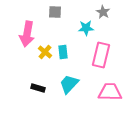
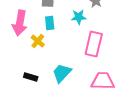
cyan rectangle: (63, 52) -> (50, 23), moved

